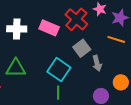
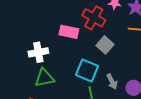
white cross: (17, 29) -> (38, 52), moved
gray arrow: (97, 63) -> (112, 82), moved

